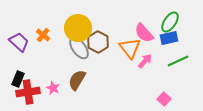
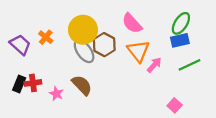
pink semicircle: (144, 33) -> (132, 23), moved
brown semicircle: (77, 80) -> (82, 85), turned 105
red cross: (28, 92) -> (33, 83), moved, size x0.7

